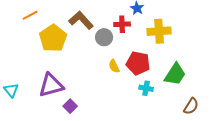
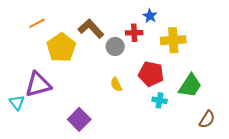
yellow semicircle: (114, 66) -> (116, 84), moved
purple triangle: (51, 85) -> (38, 84), moved
purple square: (70, 106) -> (79, 119), size x1.5

